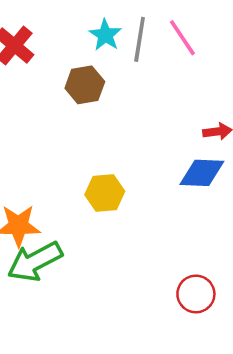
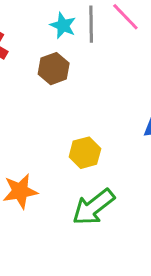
green arrow: (35, 261) -> (93, 207), moved

